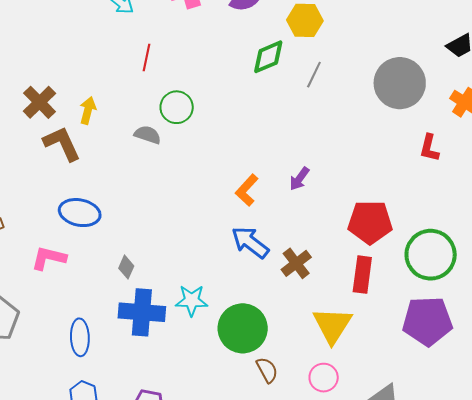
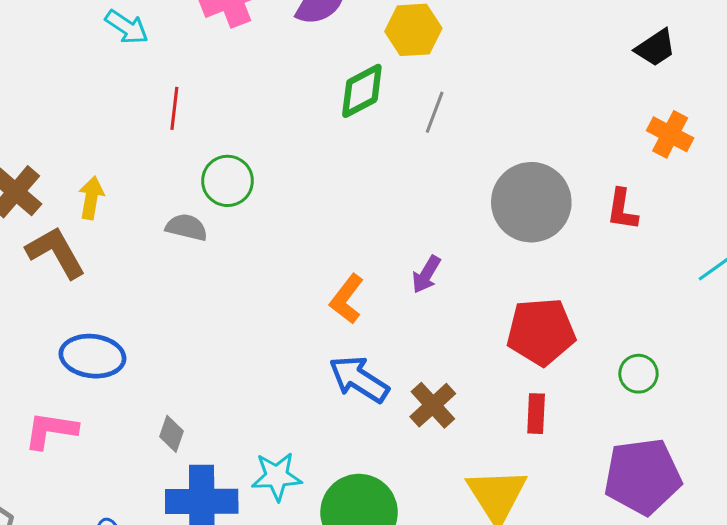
gray circle: (400, 83) -> (531, 202), moved
green circle: (431, 255) -> (638, 374), size x0.5
red rectangle: (362, 275) -> (536, 414), size x0.7

